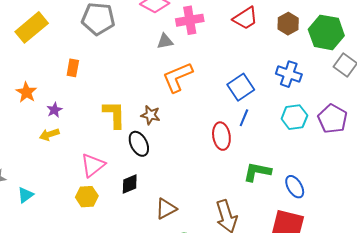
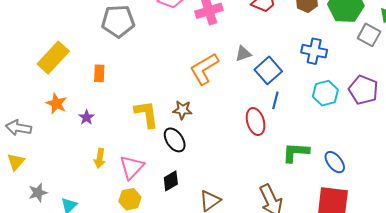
yellow rectangle: (32, 27) -> (53, 58), moved
gray triangle: (165, 41) -> (243, 54), moved
yellow arrow: (49, 134) -> (100, 158), moved, turned -54

